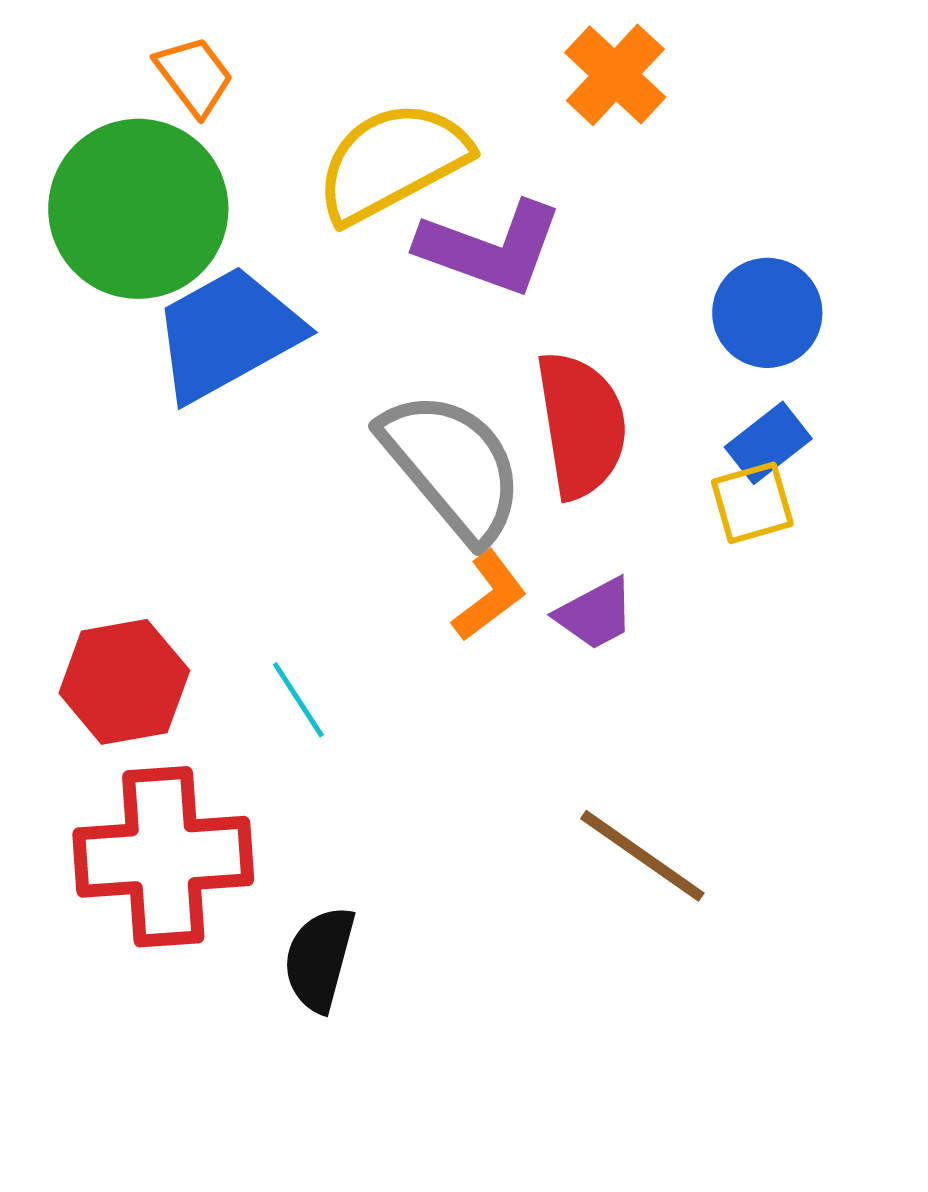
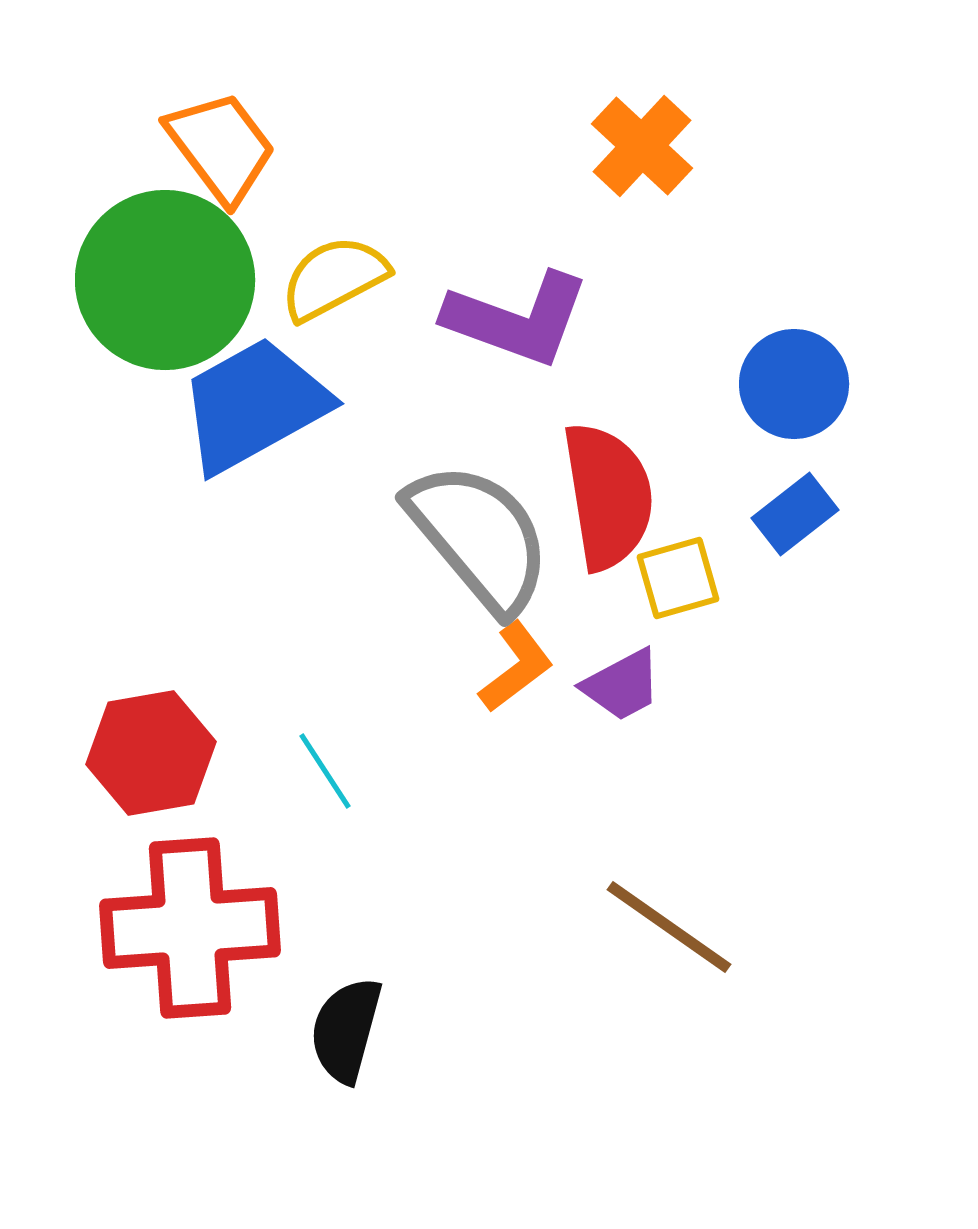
orange trapezoid: (194, 76) -> (221, 147), size x1.4
yellow semicircle: (392, 162) -> (334, 278), moved, size x0.7
yellow square: (752, 503) -> (678, 578), moved

